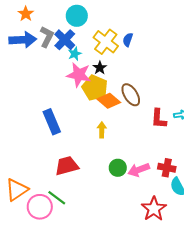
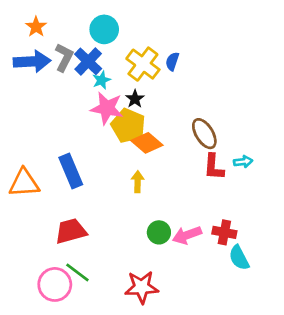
brown ellipse: (131, 95) -> (204, 134), moved
red trapezoid: (67, 166) -> (71, 231), moved
orange triangle: (17, 190) -> (24, 183), moved, turned 30
red star: (154, 209) -> (142, 287), moved, turned 30

